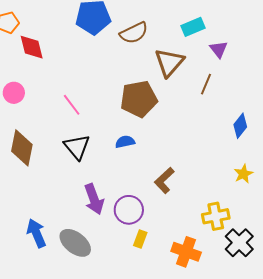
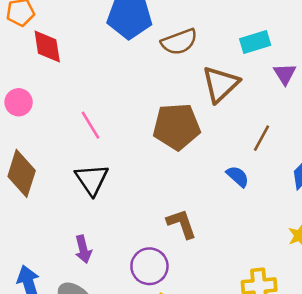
brown line: (206, 84) -> (262, 138), moved
blue semicircle: (125, 142) -> (238, 176), moved, turned 48
brown L-shape: (164, 180) -> (182, 224), moved, turned 108
purple arrow: (94, 199) -> (83, 249), moved, size x0.7

